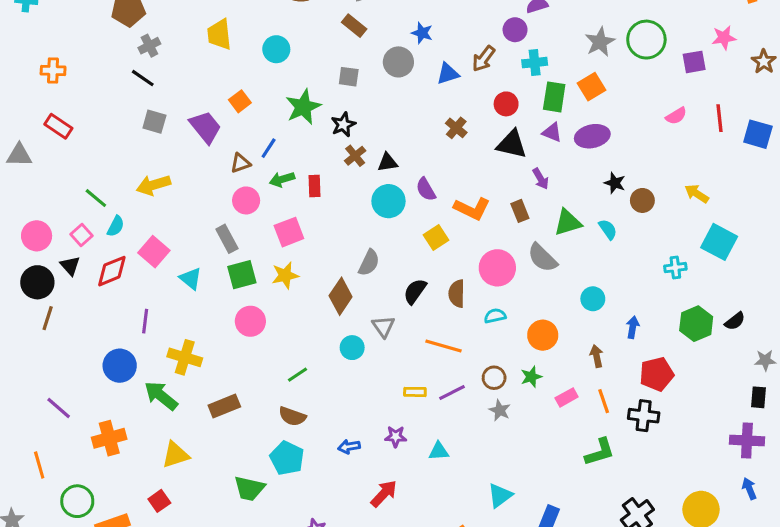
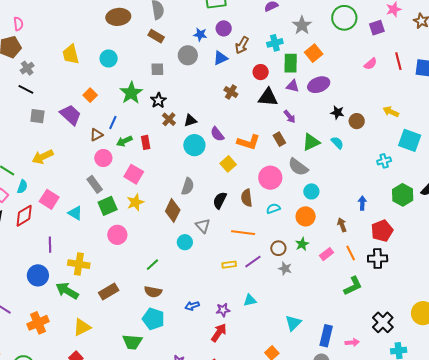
purple circle: (515, 30) -> (224, 28), moved
gray star: (600, 42) -> (302, 25), moved
pink square: (289, 232) -> (134, 174), turned -30
cyan circle: (593, 299) -> (311, 191), moved
purple star: (396, 437) -> (223, 310), moved

